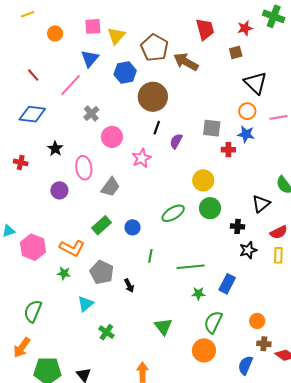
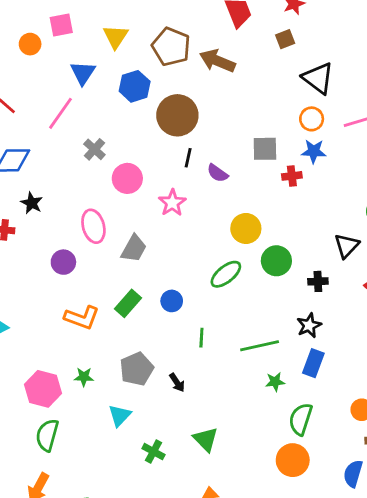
pink square: (93, 26) -> (61, 25), moved
purple semicircle: (176, 141) -> (218, 173), turned -77
black star: (55, 149) -> (32, 203), moved
yellow circle: (203, 180) -> (246, 228), moved
pink hexagon: (33, 247) -> (43, 389), moved
orange L-shape: (72, 248) -> (82, 318), moved
black star: (248, 250) -> (309, 325), moved
gray pentagon: (102, 272) -> (137, 369), turned 30
green triangle: (163, 327) -> (206, 439), moved

